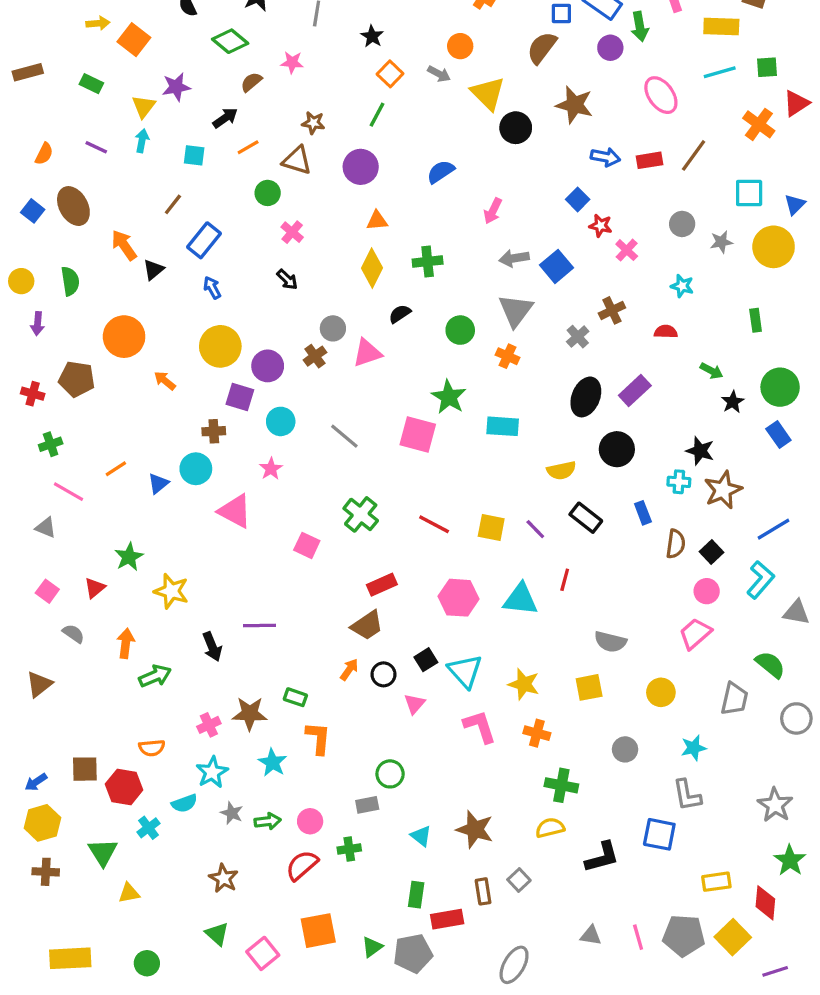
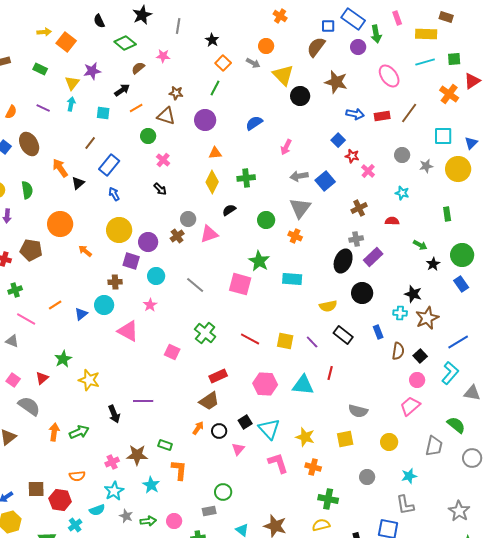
gray cross: (578, 337) -> (356, 239), moved, turned 32
gray semicircle: (73, 634) -> (29, 406), size x1.6
orange arrow: (126, 643) -> (54, 432), moved

